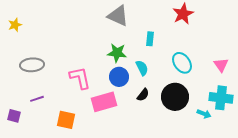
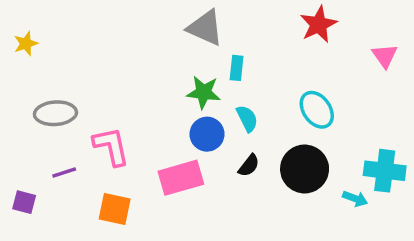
cyan rectangle: (150, 39) -> (237, 68), moved
pink triangle: (221, 65) -> (385, 56), moved
pink L-shape: (80, 78) -> (111, 146), moved

